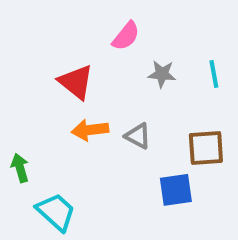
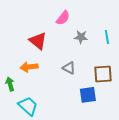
orange arrow: (90, 130) -> (29, 67), moved

